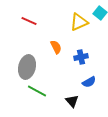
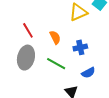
red line: (29, 21) -> (28, 30), moved, turned 35
green line: (37, 91) -> (56, 64), moved

